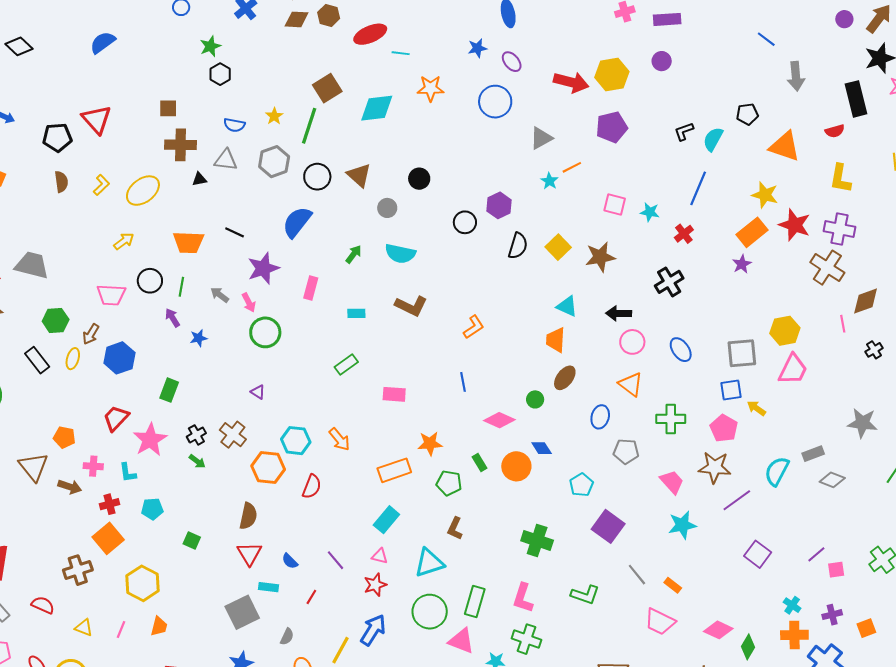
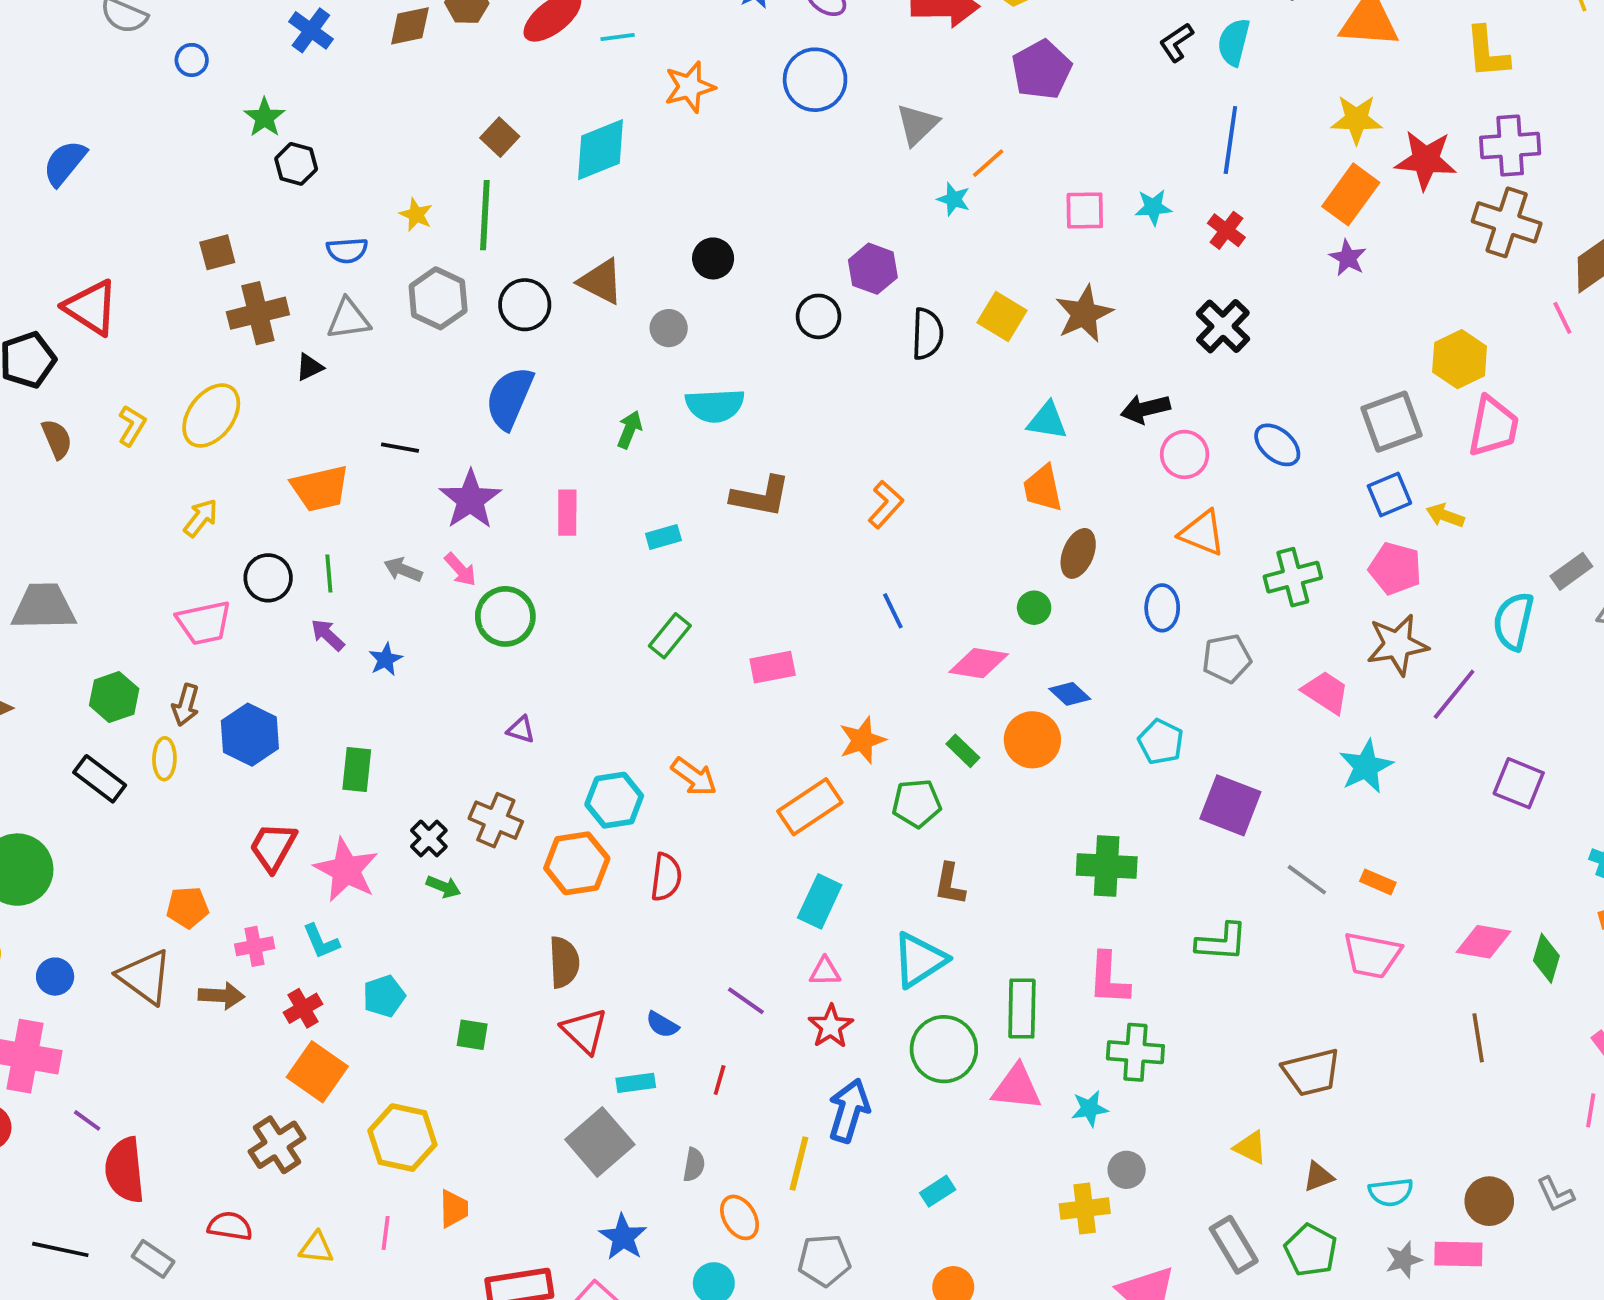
brown square: (327, 88) -> (500, 137), size x0.7

